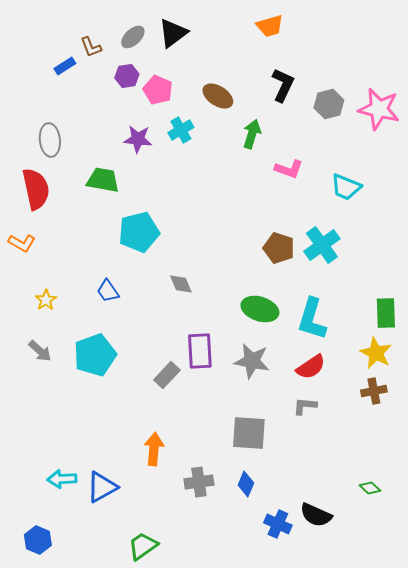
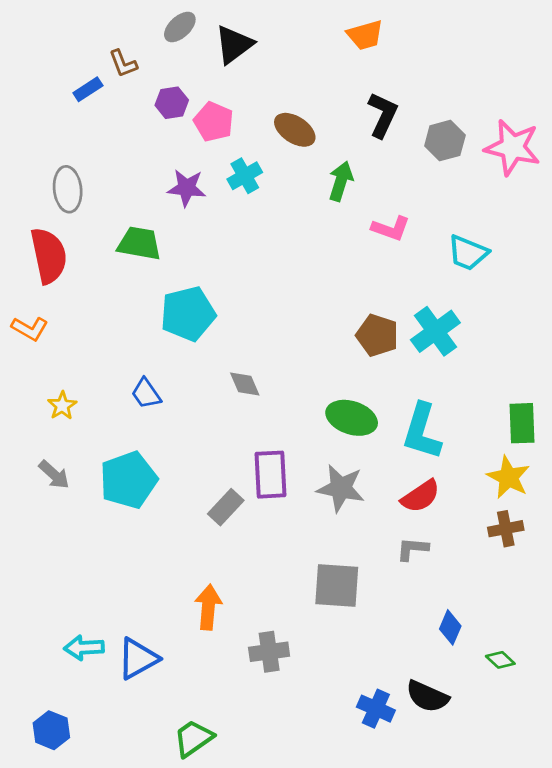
gray ellipse: (133, 37) -> (180, 27), moved
blue diamond: (246, 484) -> (450, 627), moved

